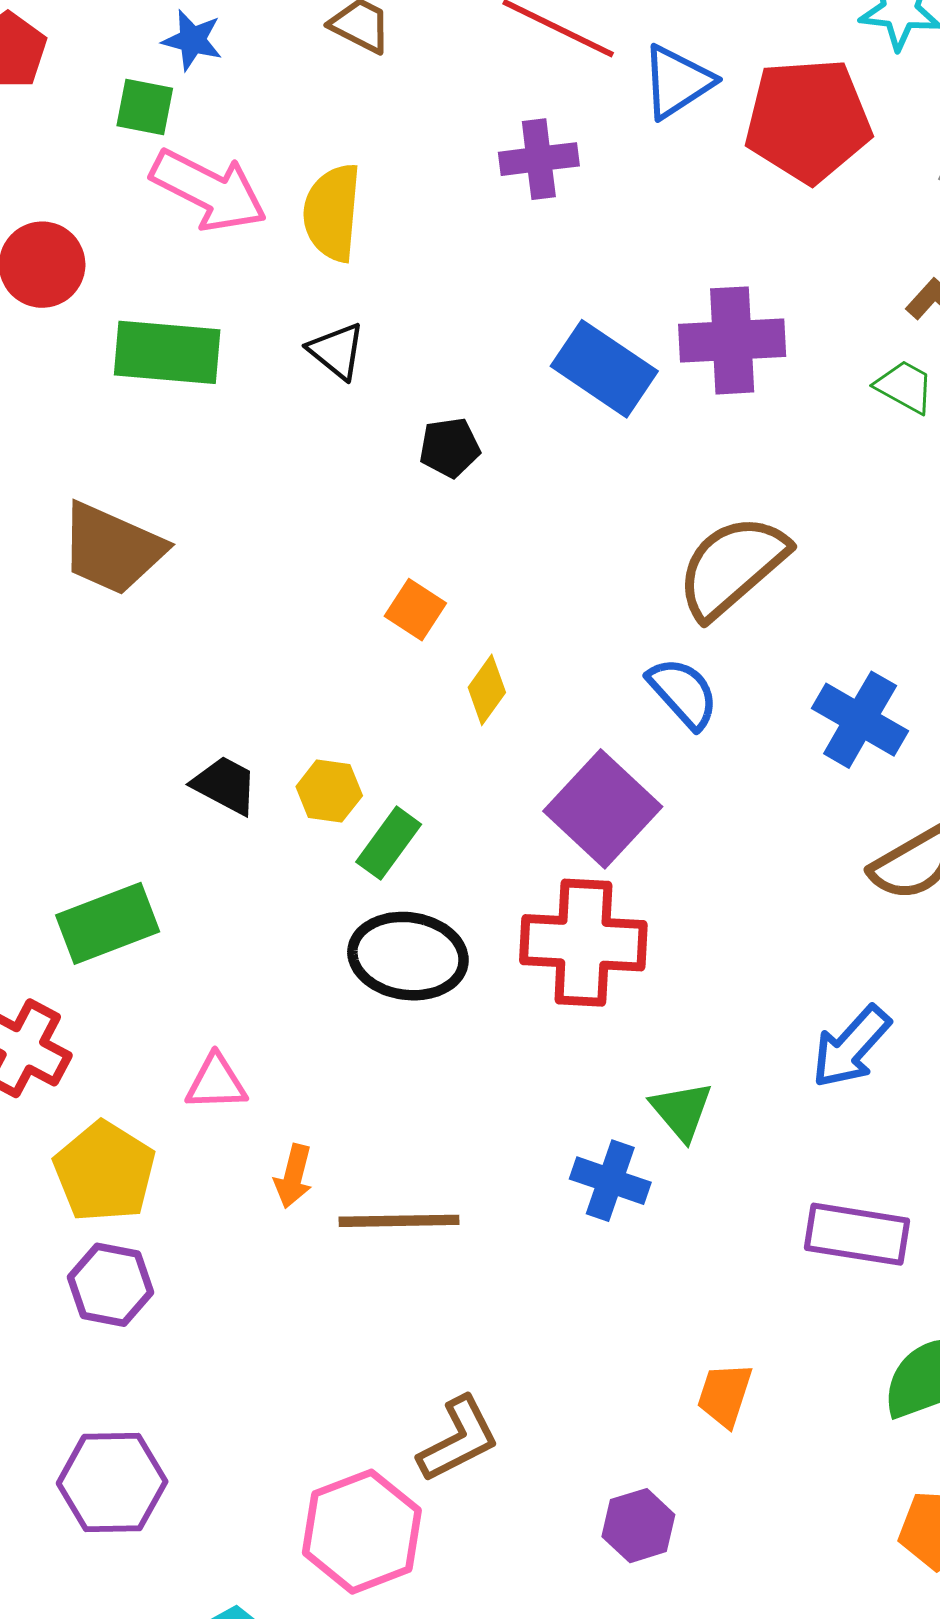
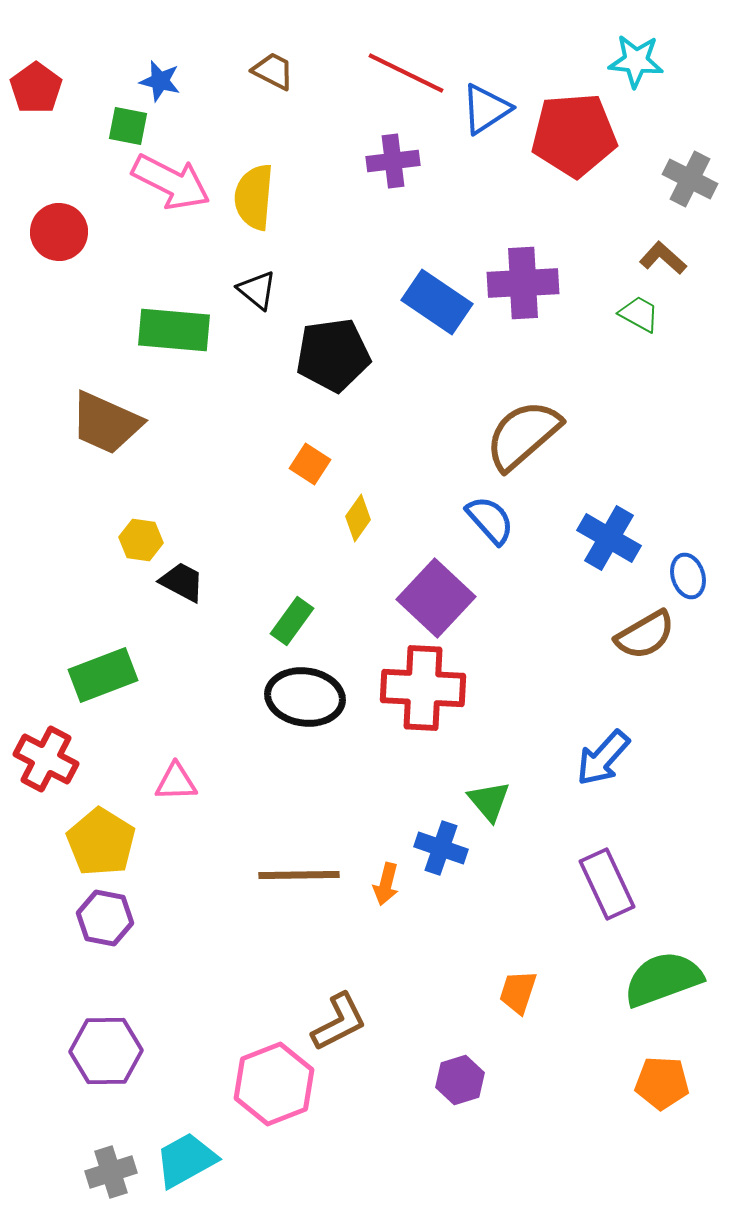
green rectangle: (167, 352) -> (174, 330), moved
black pentagon: (450, 448) -> (333, 355), size x1.8
yellow hexagon: (329, 791) -> (141, 540), moved
orange arrow: (293, 1176) -> (386, 884), moved
purple rectangle: (857, 1234) -> (607, 884), turned 56

